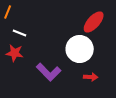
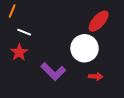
red star: (15, 53) -> (19, 52), turned 30

